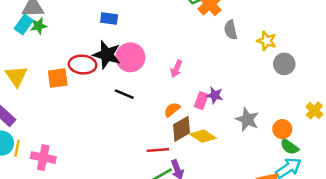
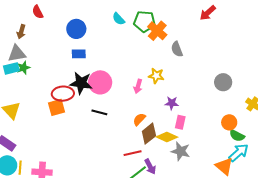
cyan rectangle: (24, 25) -> (11, 68), turned 49
yellow star: (267, 41) -> (156, 76), moved
gray circle: (284, 64) -> (223, 82), moved
orange square: (58, 78) -> (57, 107), moved
pink rectangle: (201, 101) -> (180, 122), moved
gray star: (247, 120) -> (181, 151), moved

